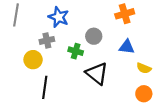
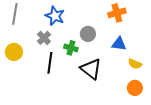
gray cross: (47, 40) -> (44, 38), turned -32
yellow circle: (33, 60) -> (14, 52), moved
black line: (45, 87) -> (50, 63), moved

